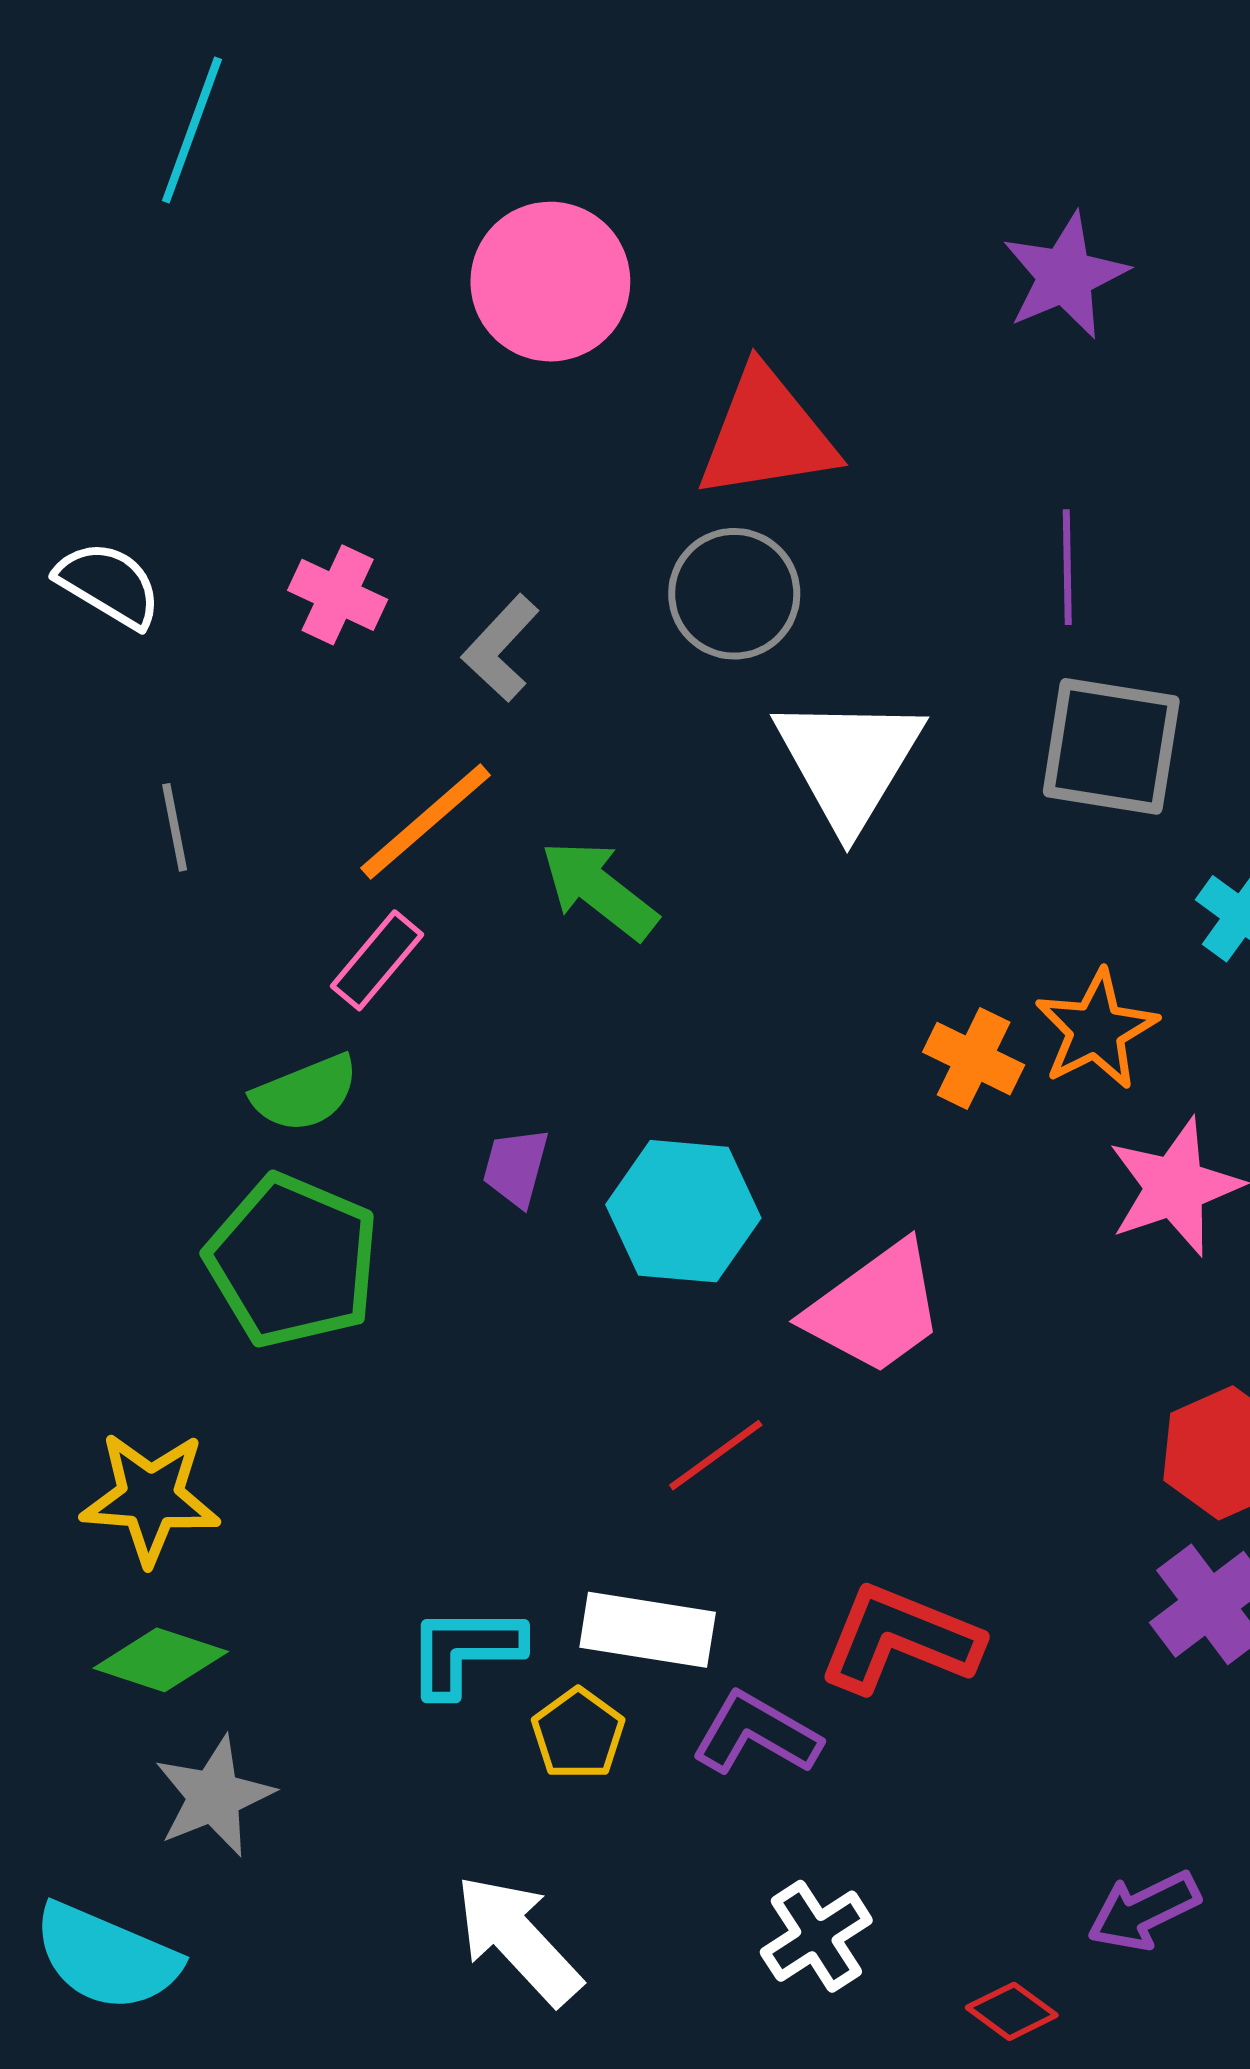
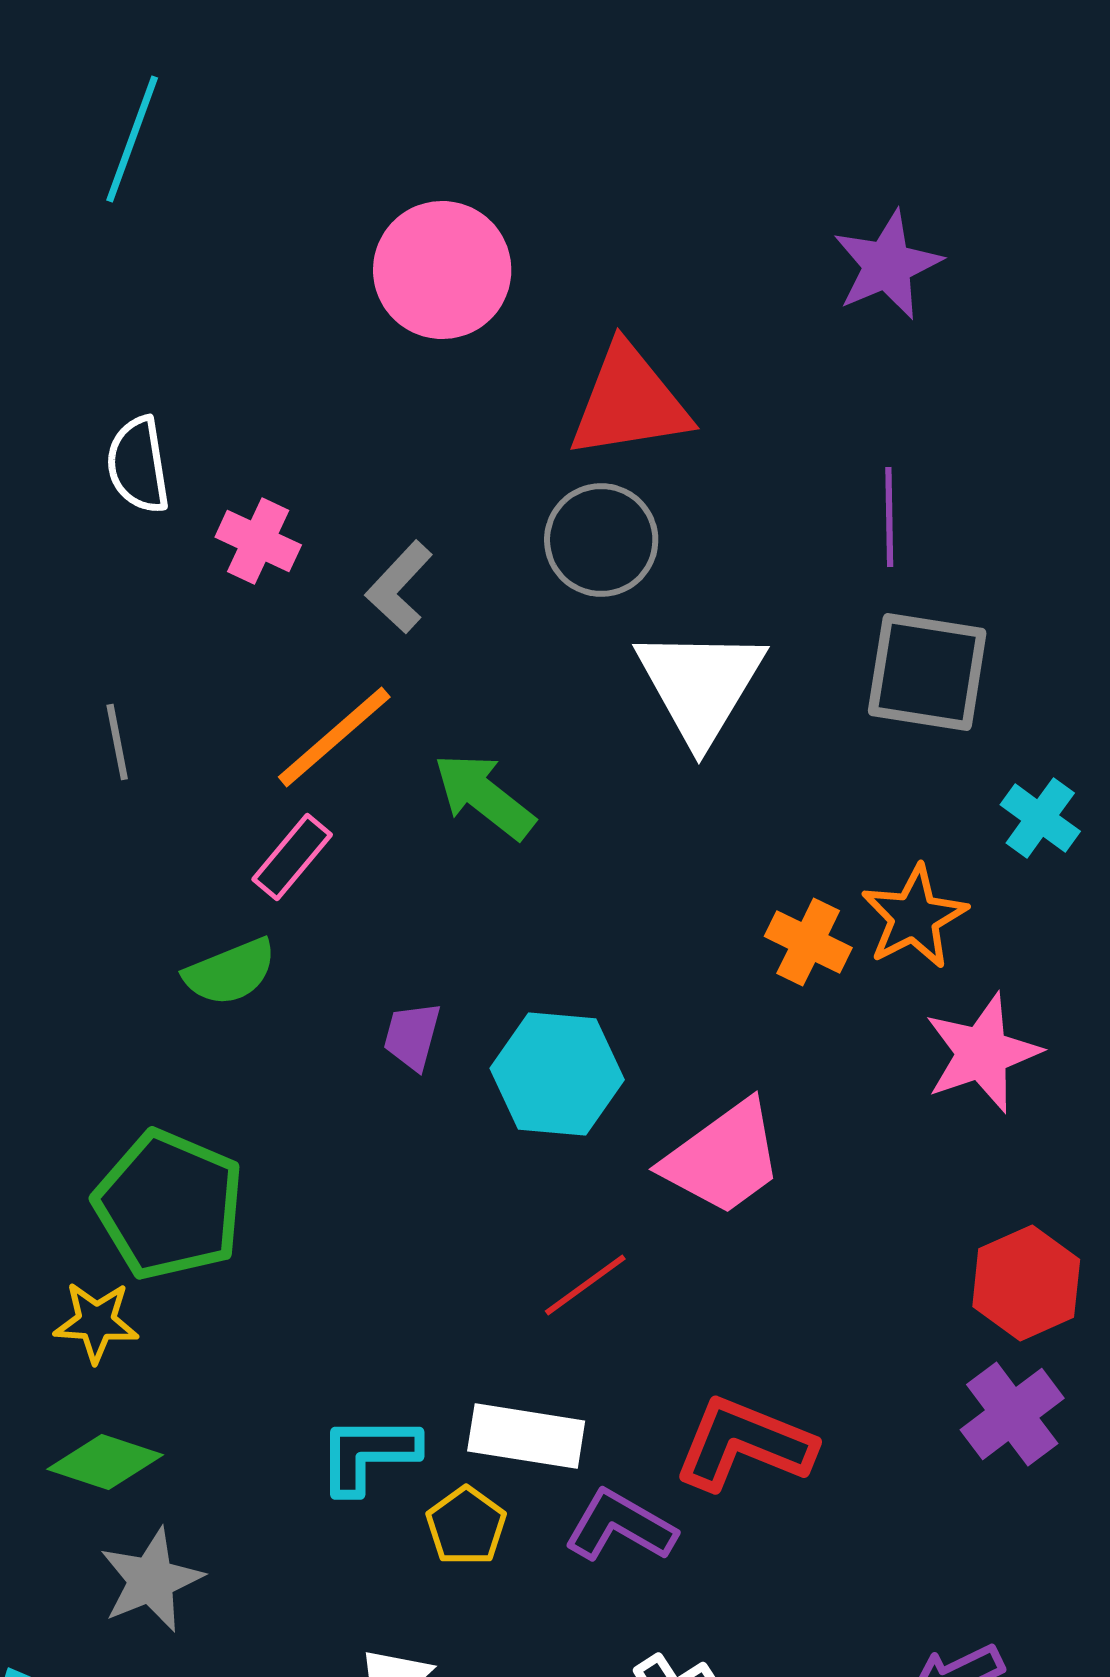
white semicircle: (109, 584) -> (138, 465), moved, turned -130
green pentagon: (293, 1261) -> (169, 1205), moved
yellow star: (150, 1498) -> (96, 1322), size x0.7

